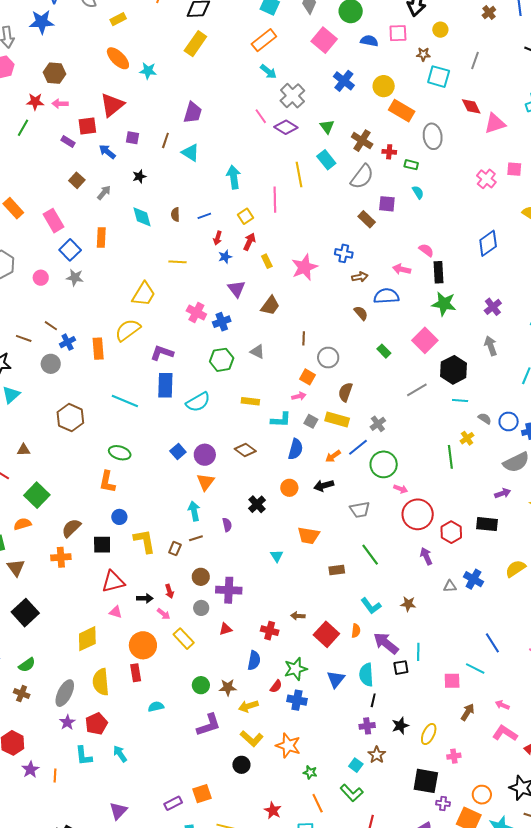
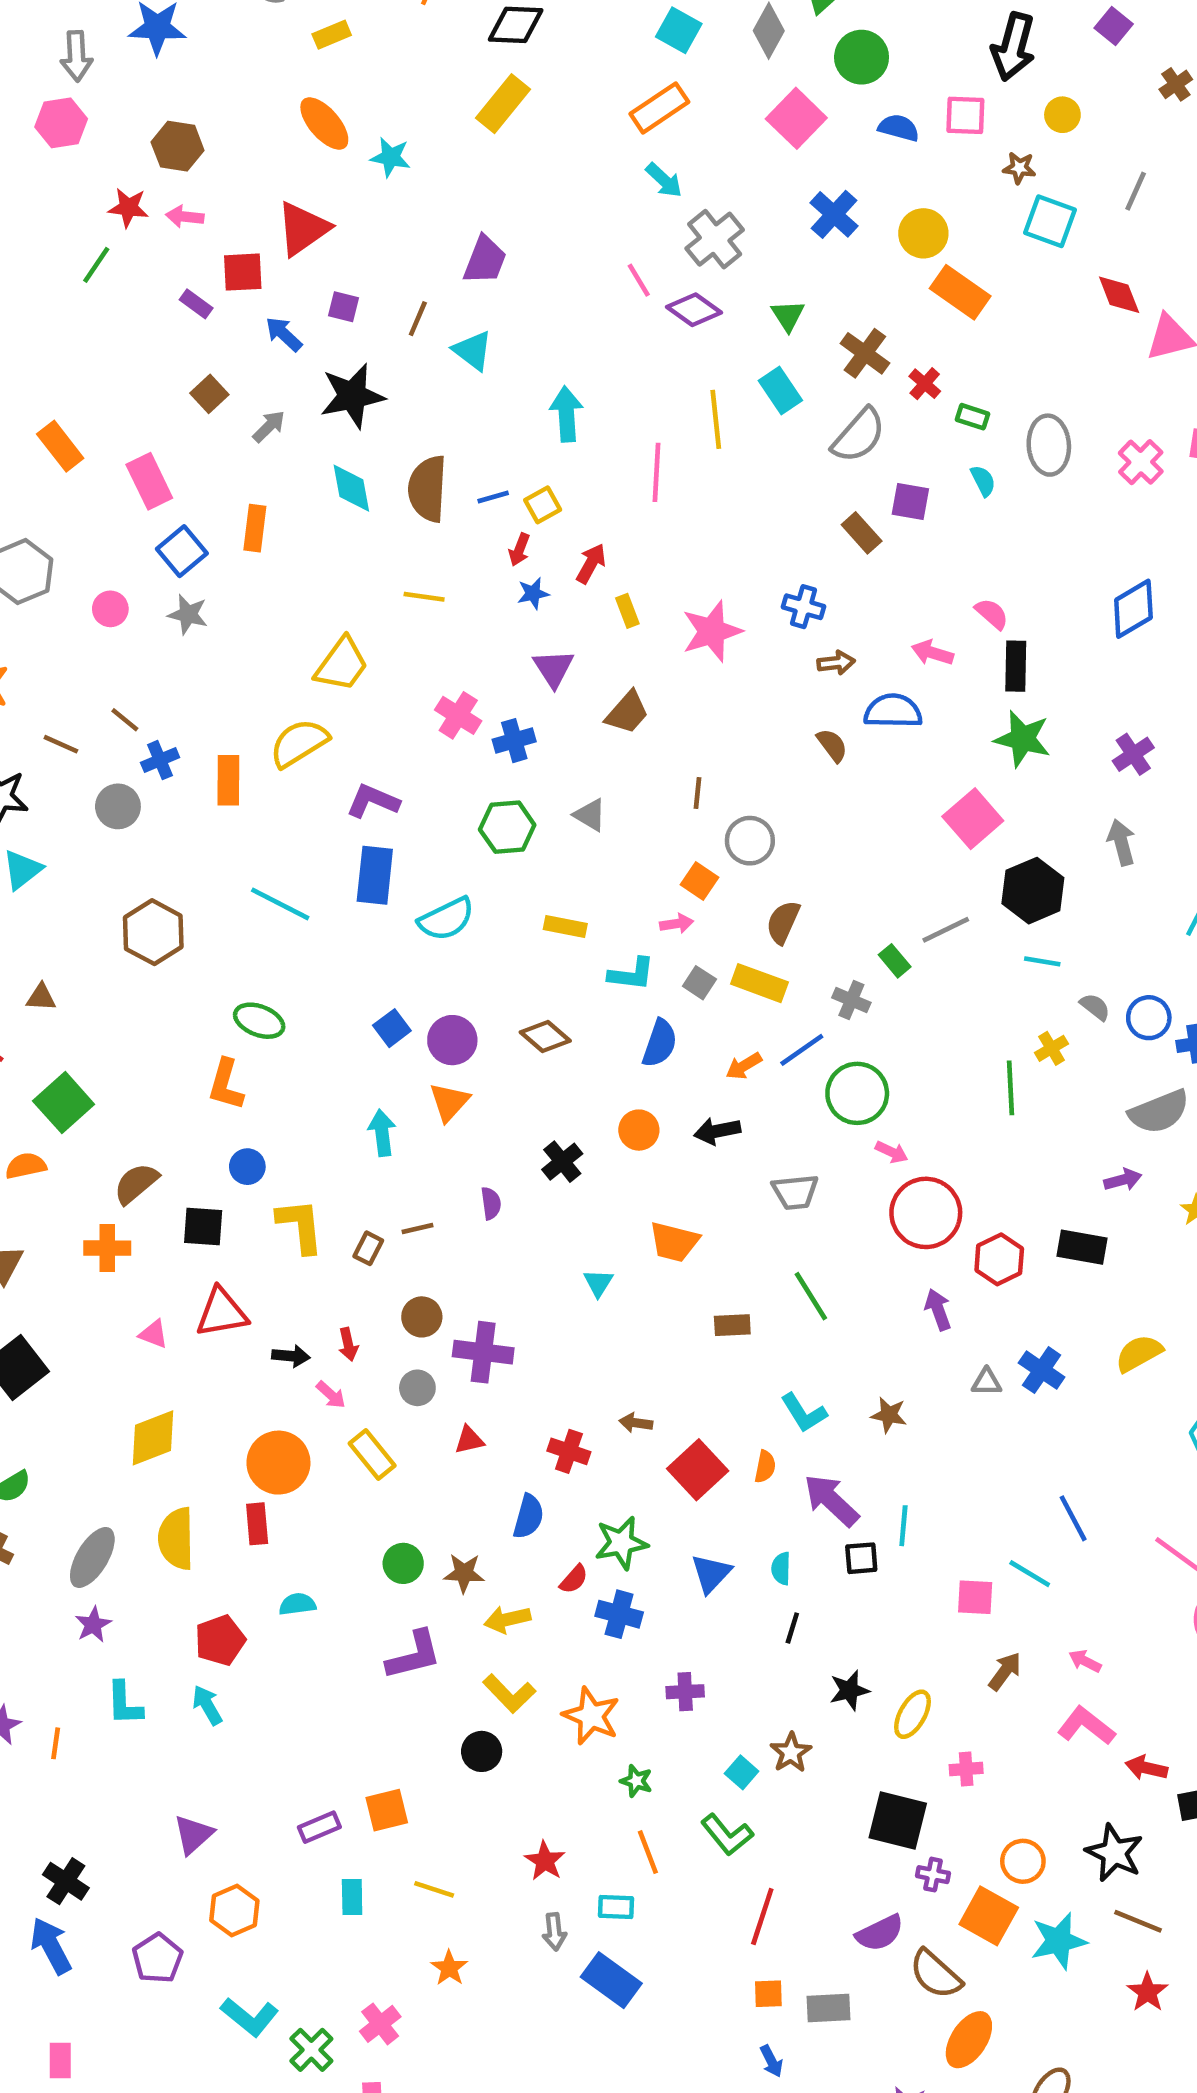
gray ellipse: (433, 136) -> (1049, 445), moved
red cross: (389, 152) -> (925, 384), turned 32
black star: (139, 176) -> (352, 396), size x2.0
brown semicircle: (175, 215) -> (427, 489), size x2.0
yellow square: (245, 216) -> (543, 505), moved
green rectangle: (384, 351) -> (895, 961), moved
gray cross: (378, 424) -> (851, 1000), turned -35
cyan arrow: (194, 511) -> (382, 1133), moved
pink triangle: (116, 612) -> (154, 1334), moved
cyan semicircle: (366, 675) -> (781, 1568), size x0.6
red pentagon: (96, 724) -> (220, 1640), moved
purple cross: (367, 726) -> (685, 1692), moved

